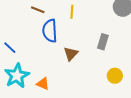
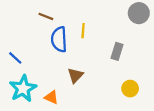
yellow line: (72, 12) -> (83, 31), moved
brown triangle: (71, 54) -> (75, 75), moved

